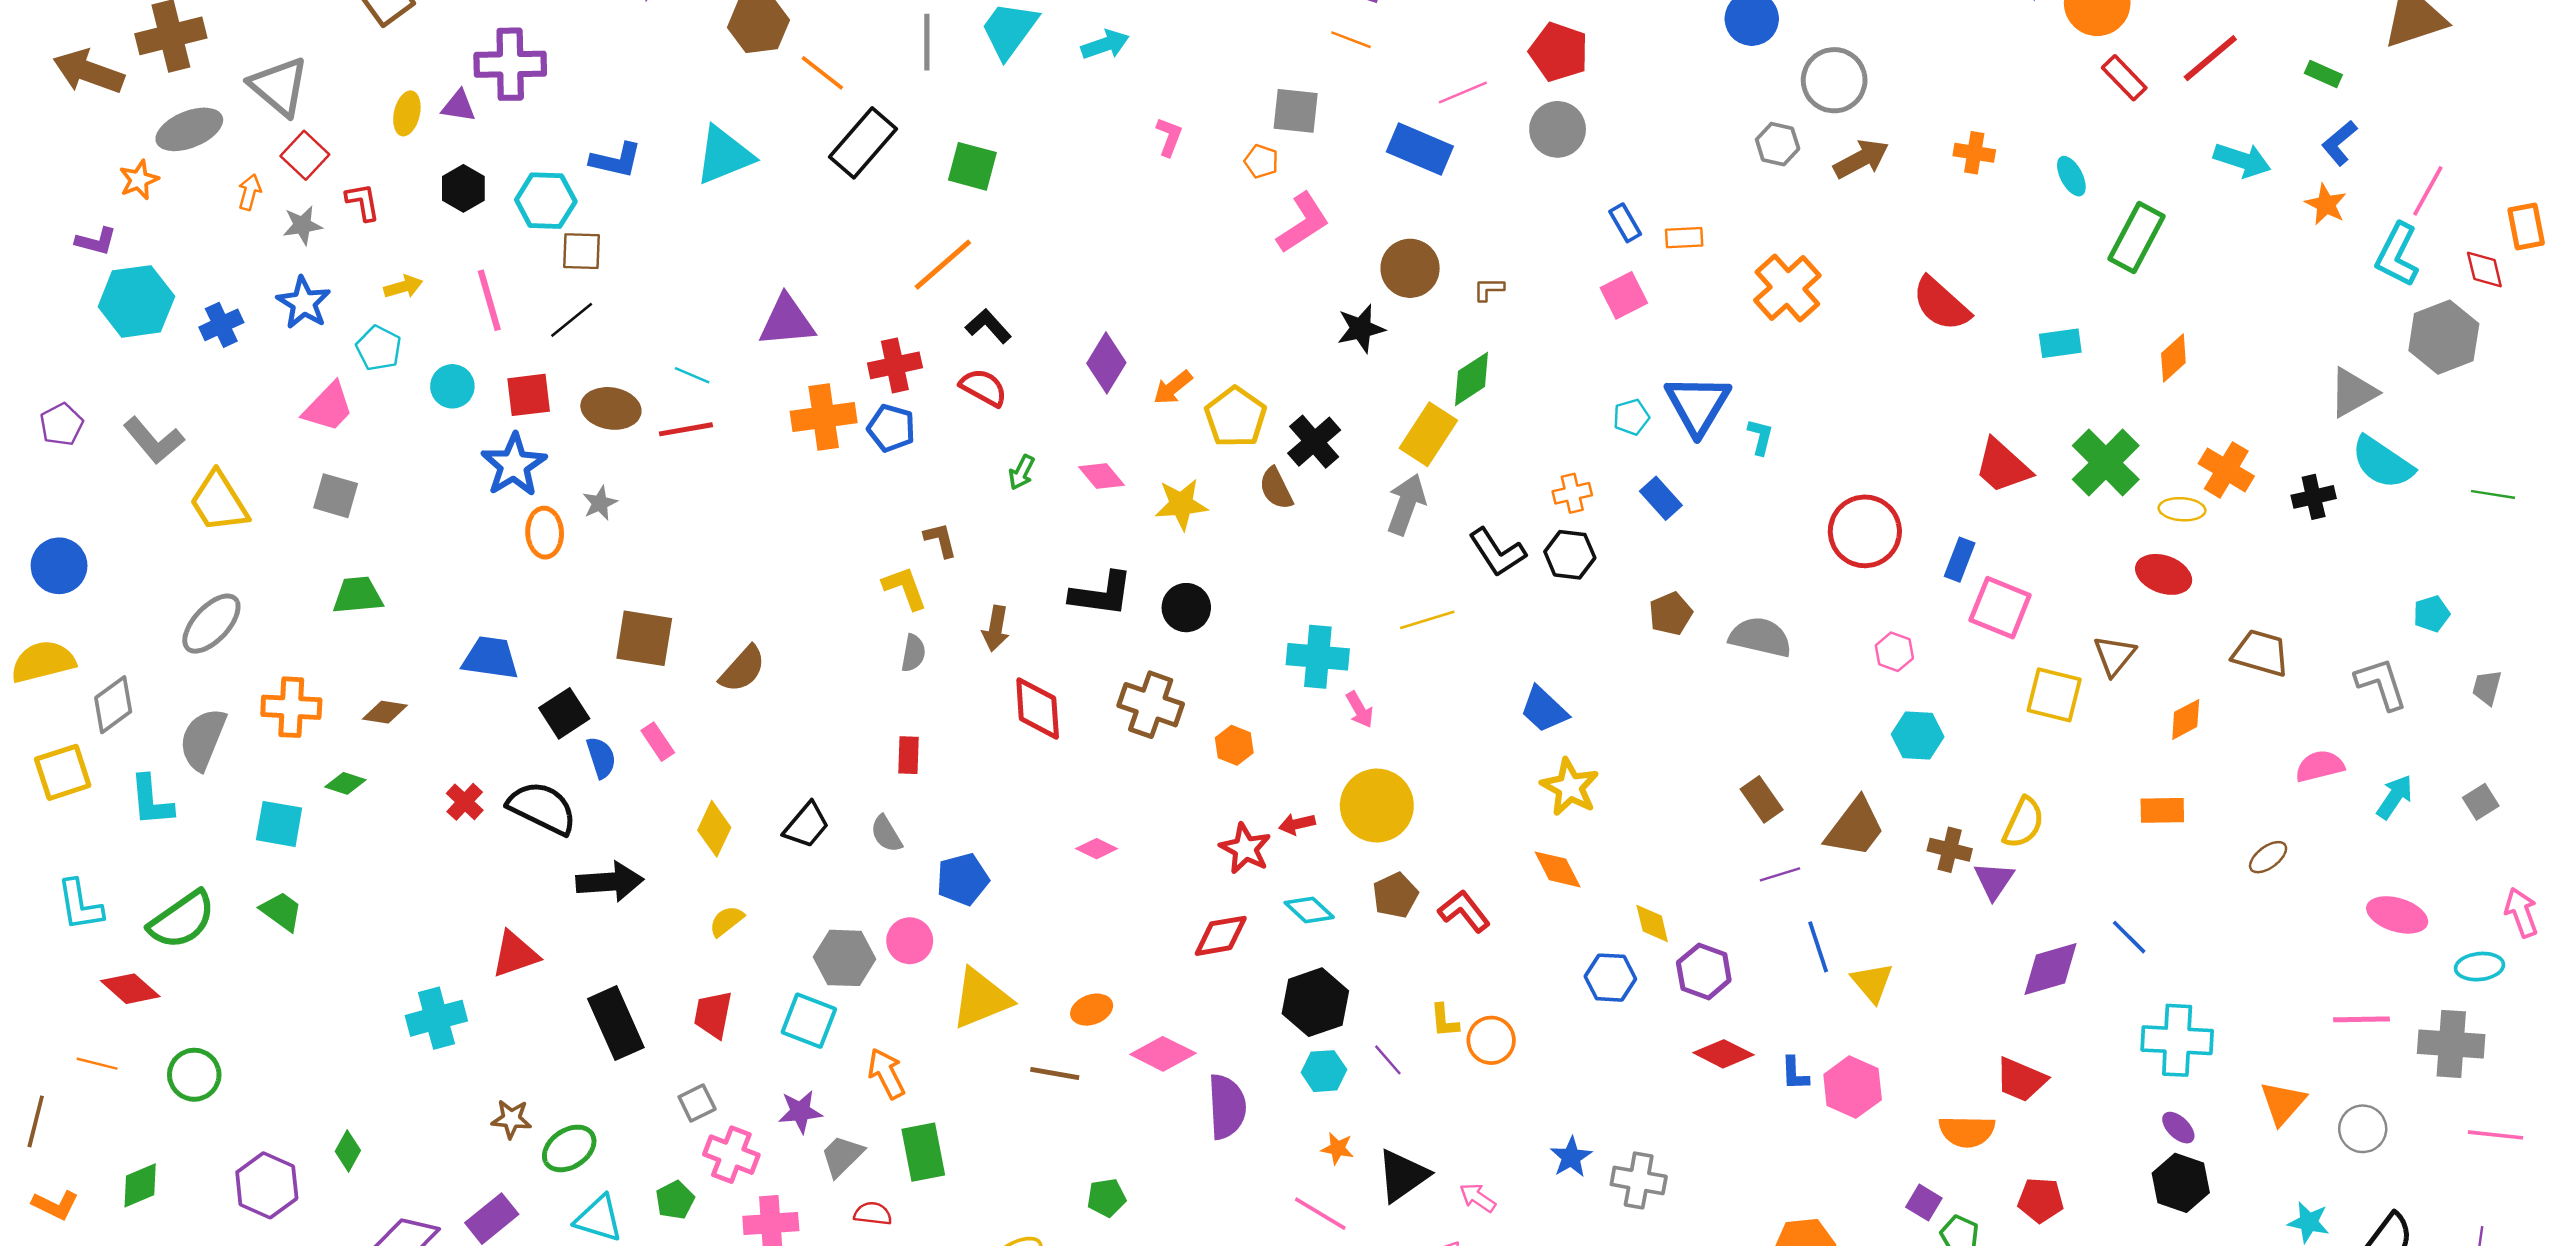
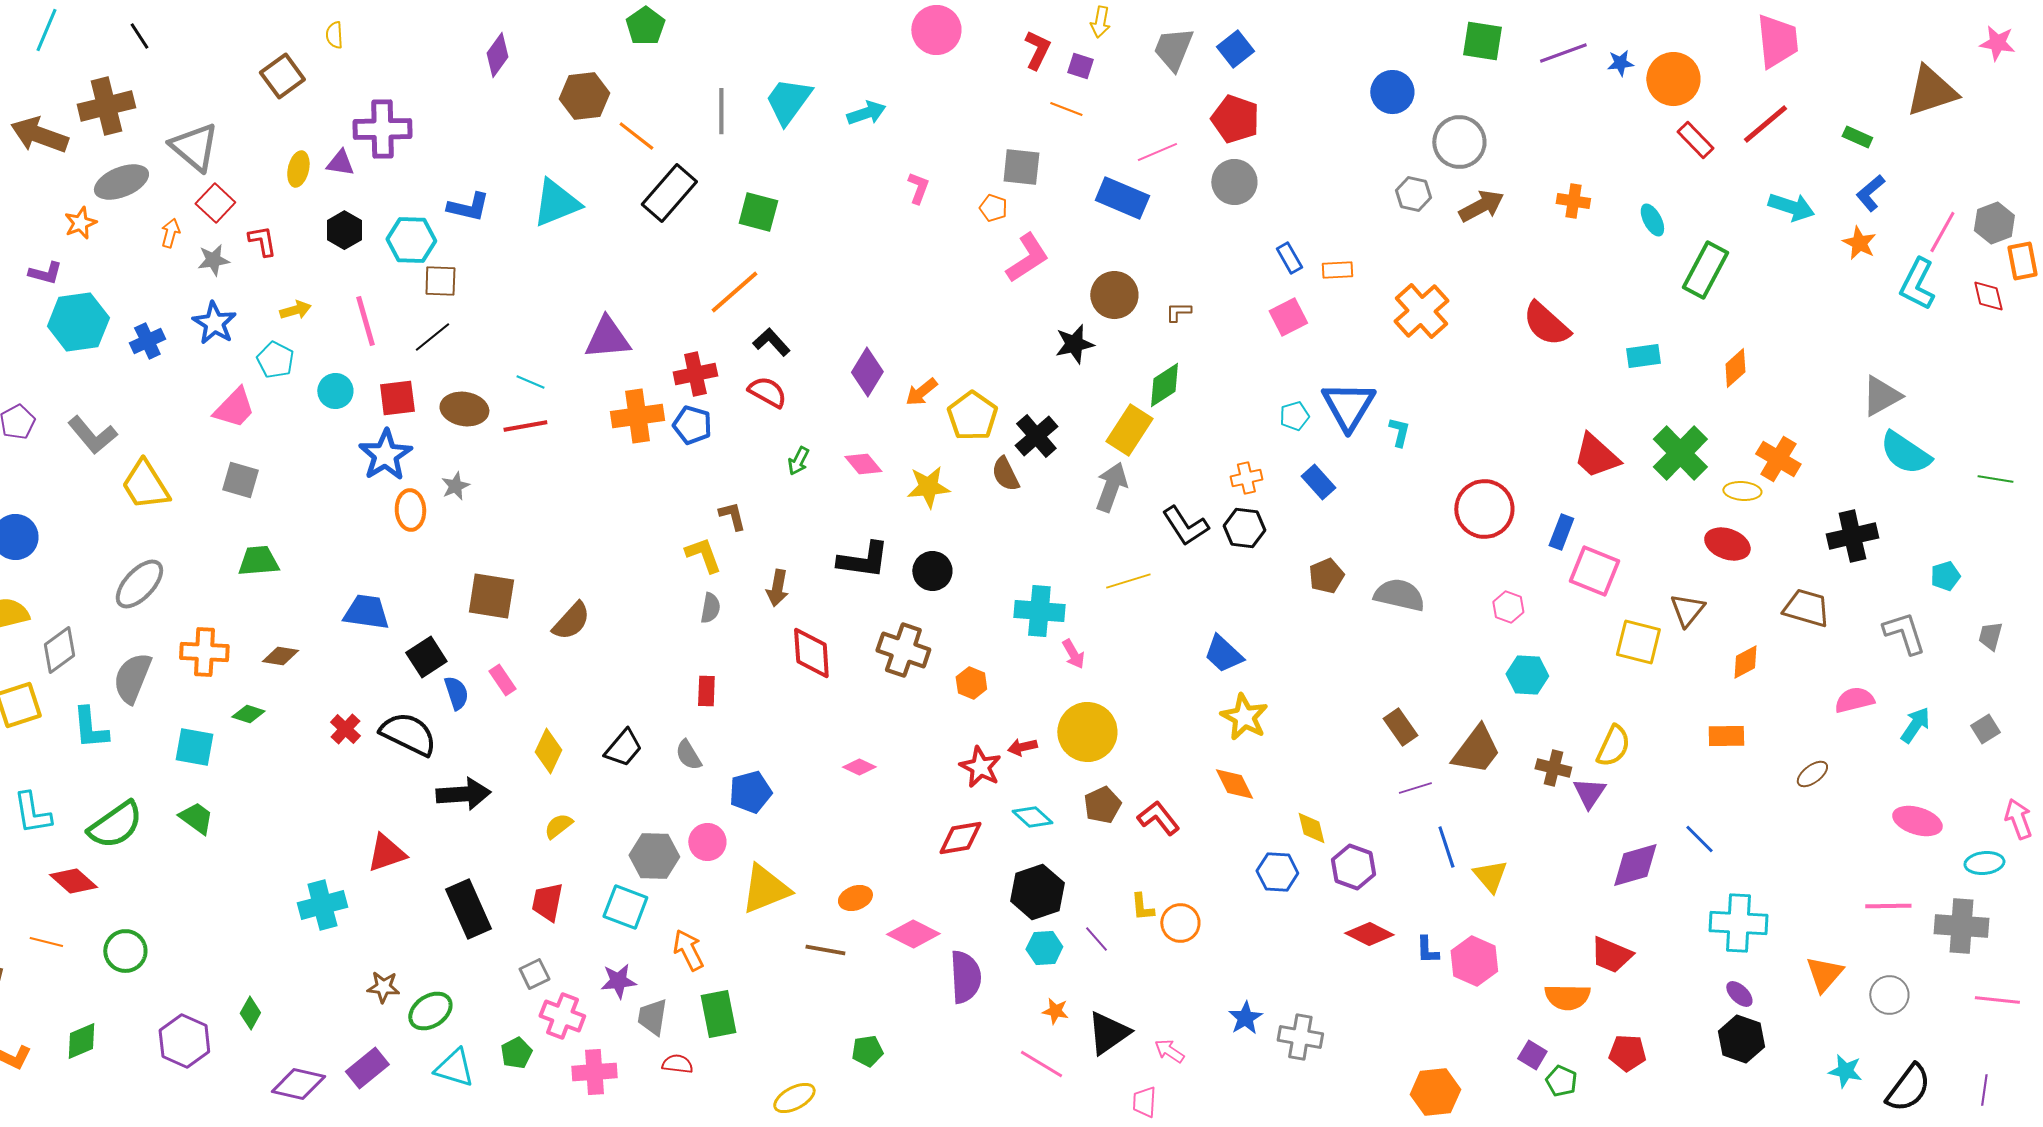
gray hexagon: (2444, 337) -> (1994, 223), moved, size x0.7
black cross: (2314, 497) -> (1852, 536), moved, size x1.4
gray trapezoid: (842, 1156) -> (652, 1017), turned -36

